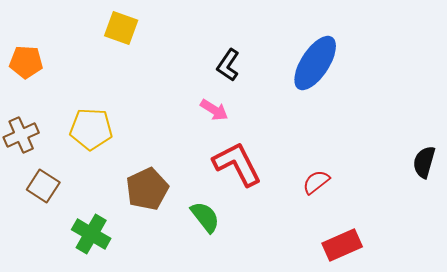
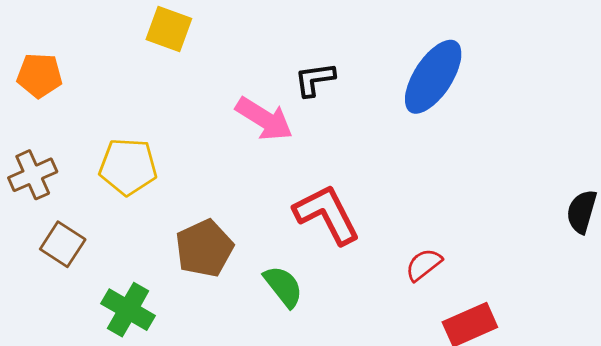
black L-shape: (228, 65) -> (315, 79), turned 48
pink arrow: (214, 110) -> (264, 119), moved, size x1.5
red semicircle: (316, 182) -> (424, 265), moved

